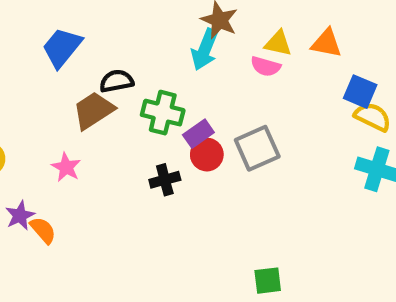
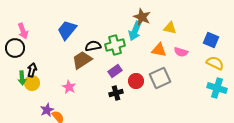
orange triangle: (326, 43) -> (159, 50), moved
pink semicircle: (266, 66) -> (181, 52), moved
blue square: (360, 92) -> (211, 40), moved
green cross: (163, 113) -> (115, 45), moved, turned -30
purple rectangle: (198, 134) -> (115, 71), moved

